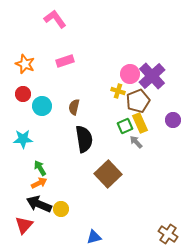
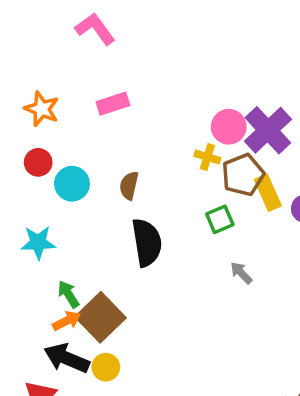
yellow rectangle: (140, 123) -> (268, 193), moved
gray arrow: (136, 142) -> (241, 273), moved
brown square: (108, 174) -> (100, 317), moved

